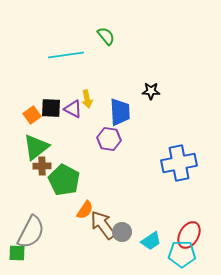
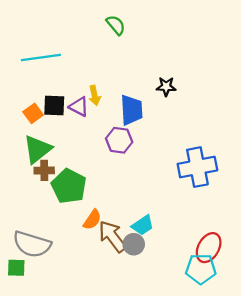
cyan line: (66, 55) -> (41, 57), moved
gray semicircle: (31, 232) -> (32, 244), turned 80
cyan trapezoid: (151, 241) -> (143, 225), moved

